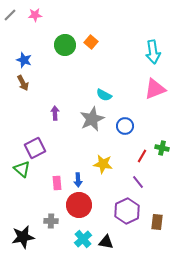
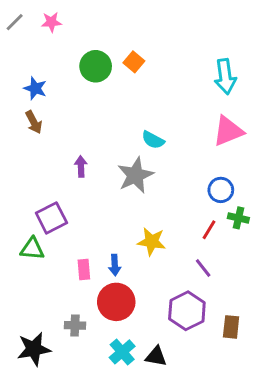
blue circle: (125, 126) -> (221, 190), moved
green triangle: (22, 169) -> (32, 249), turned -36

